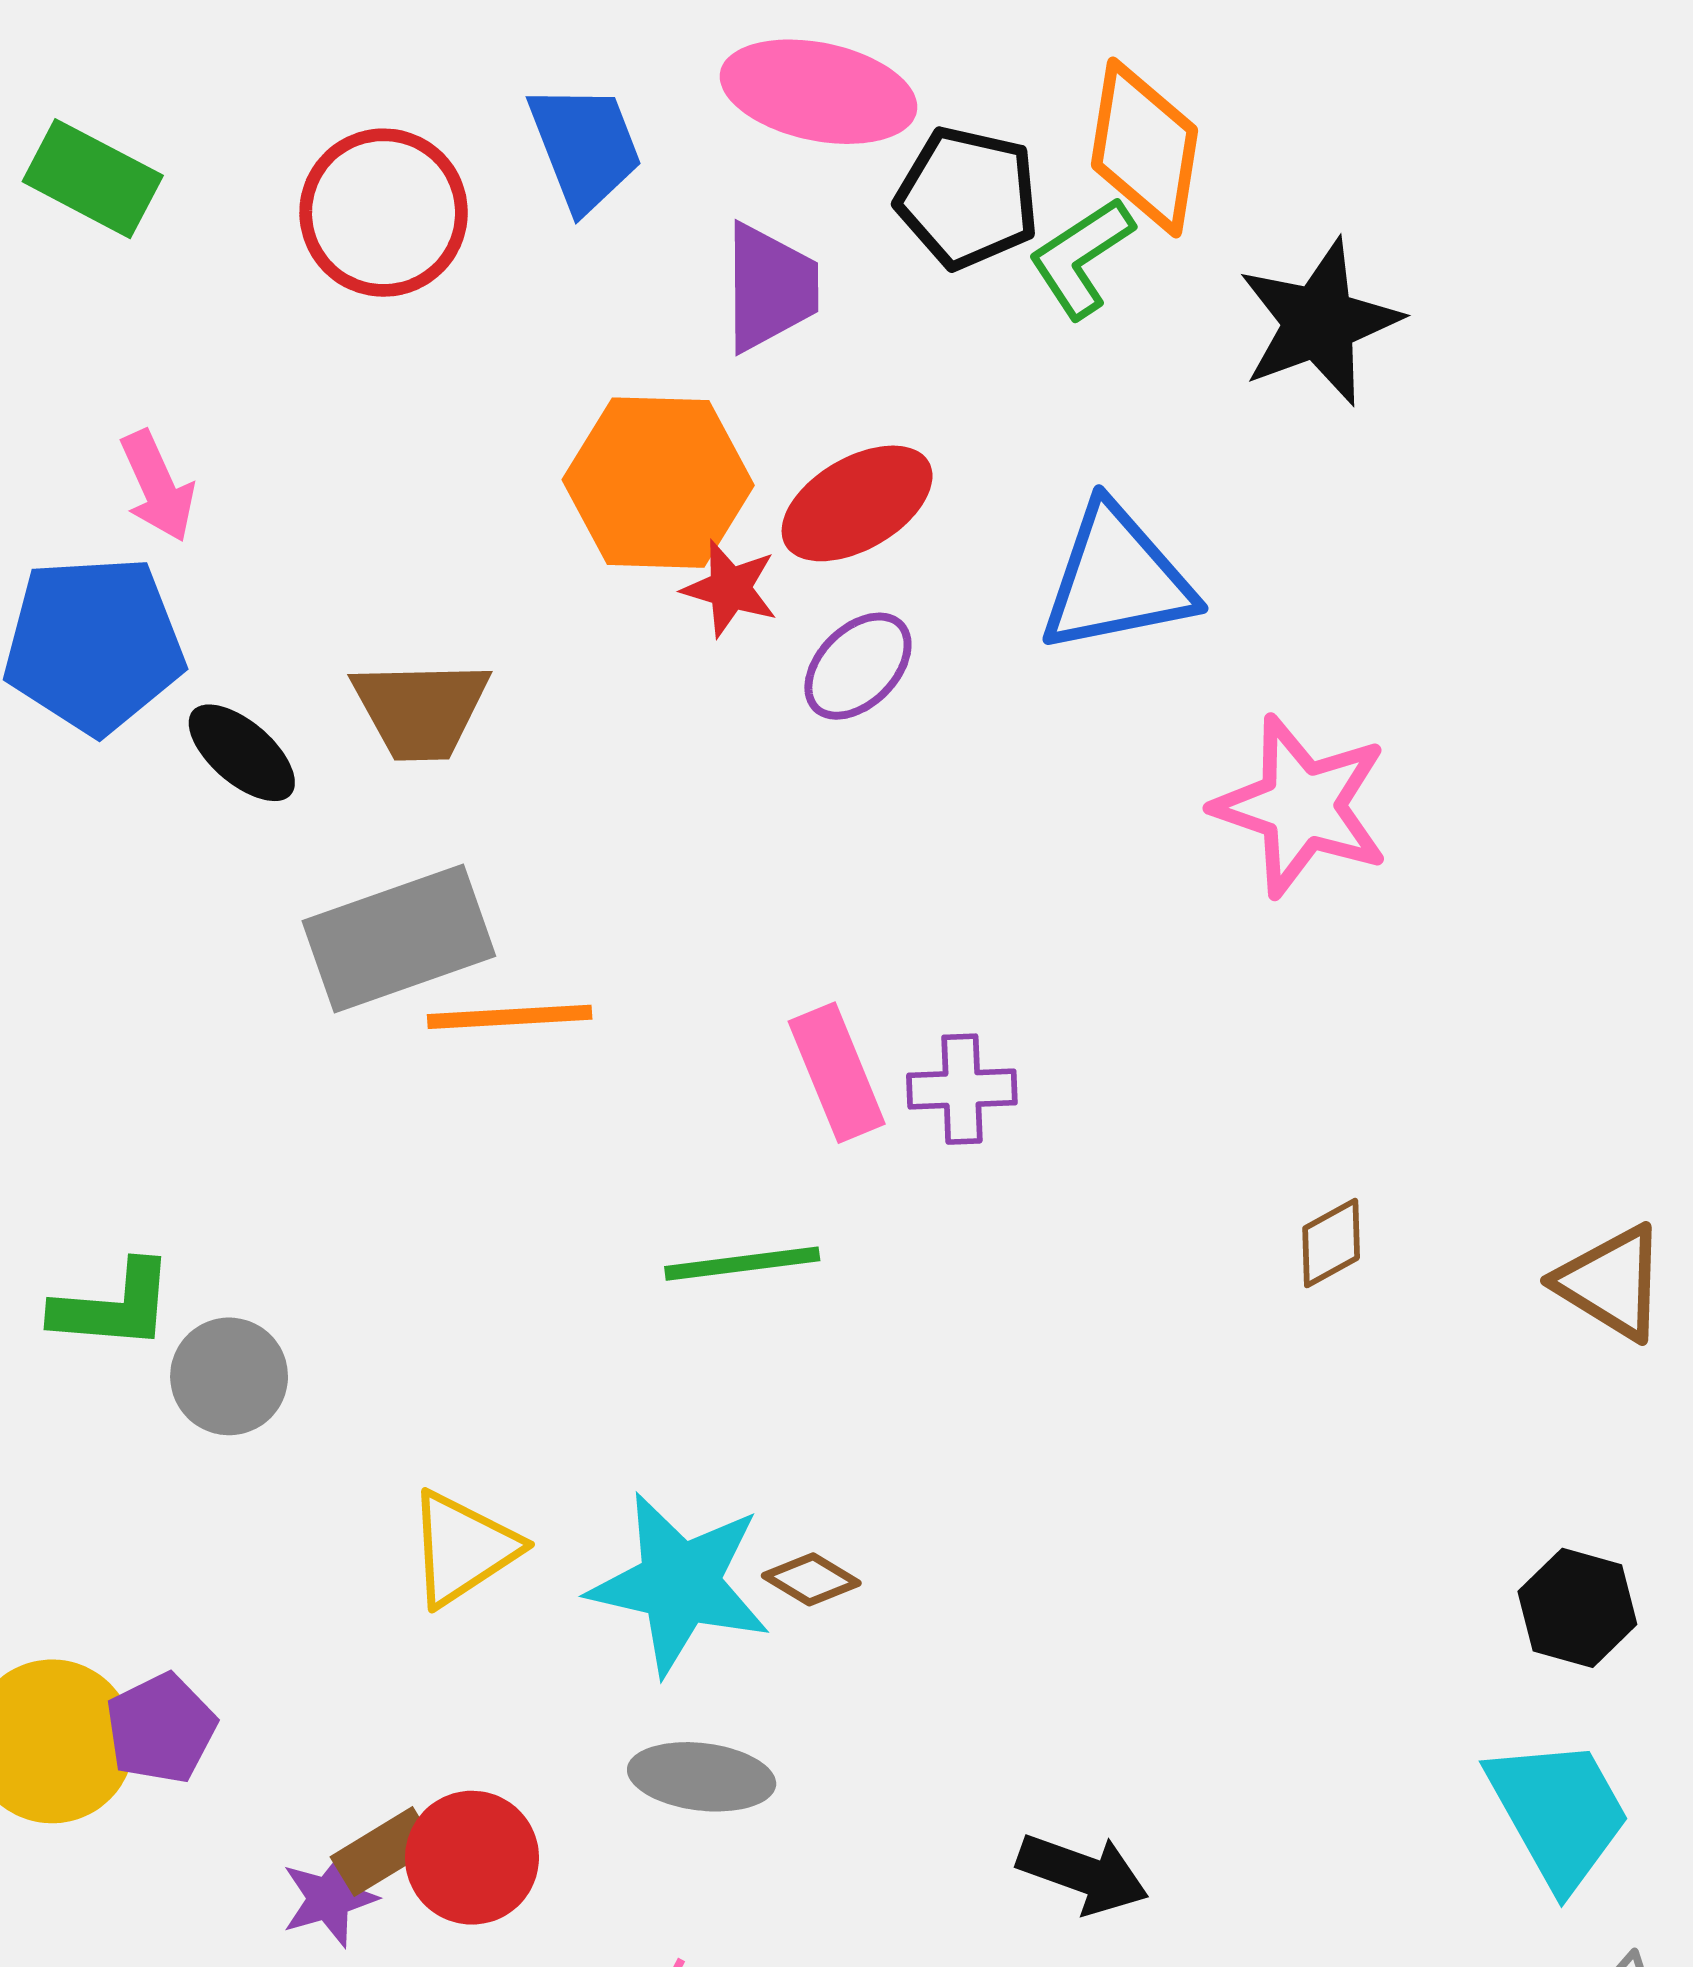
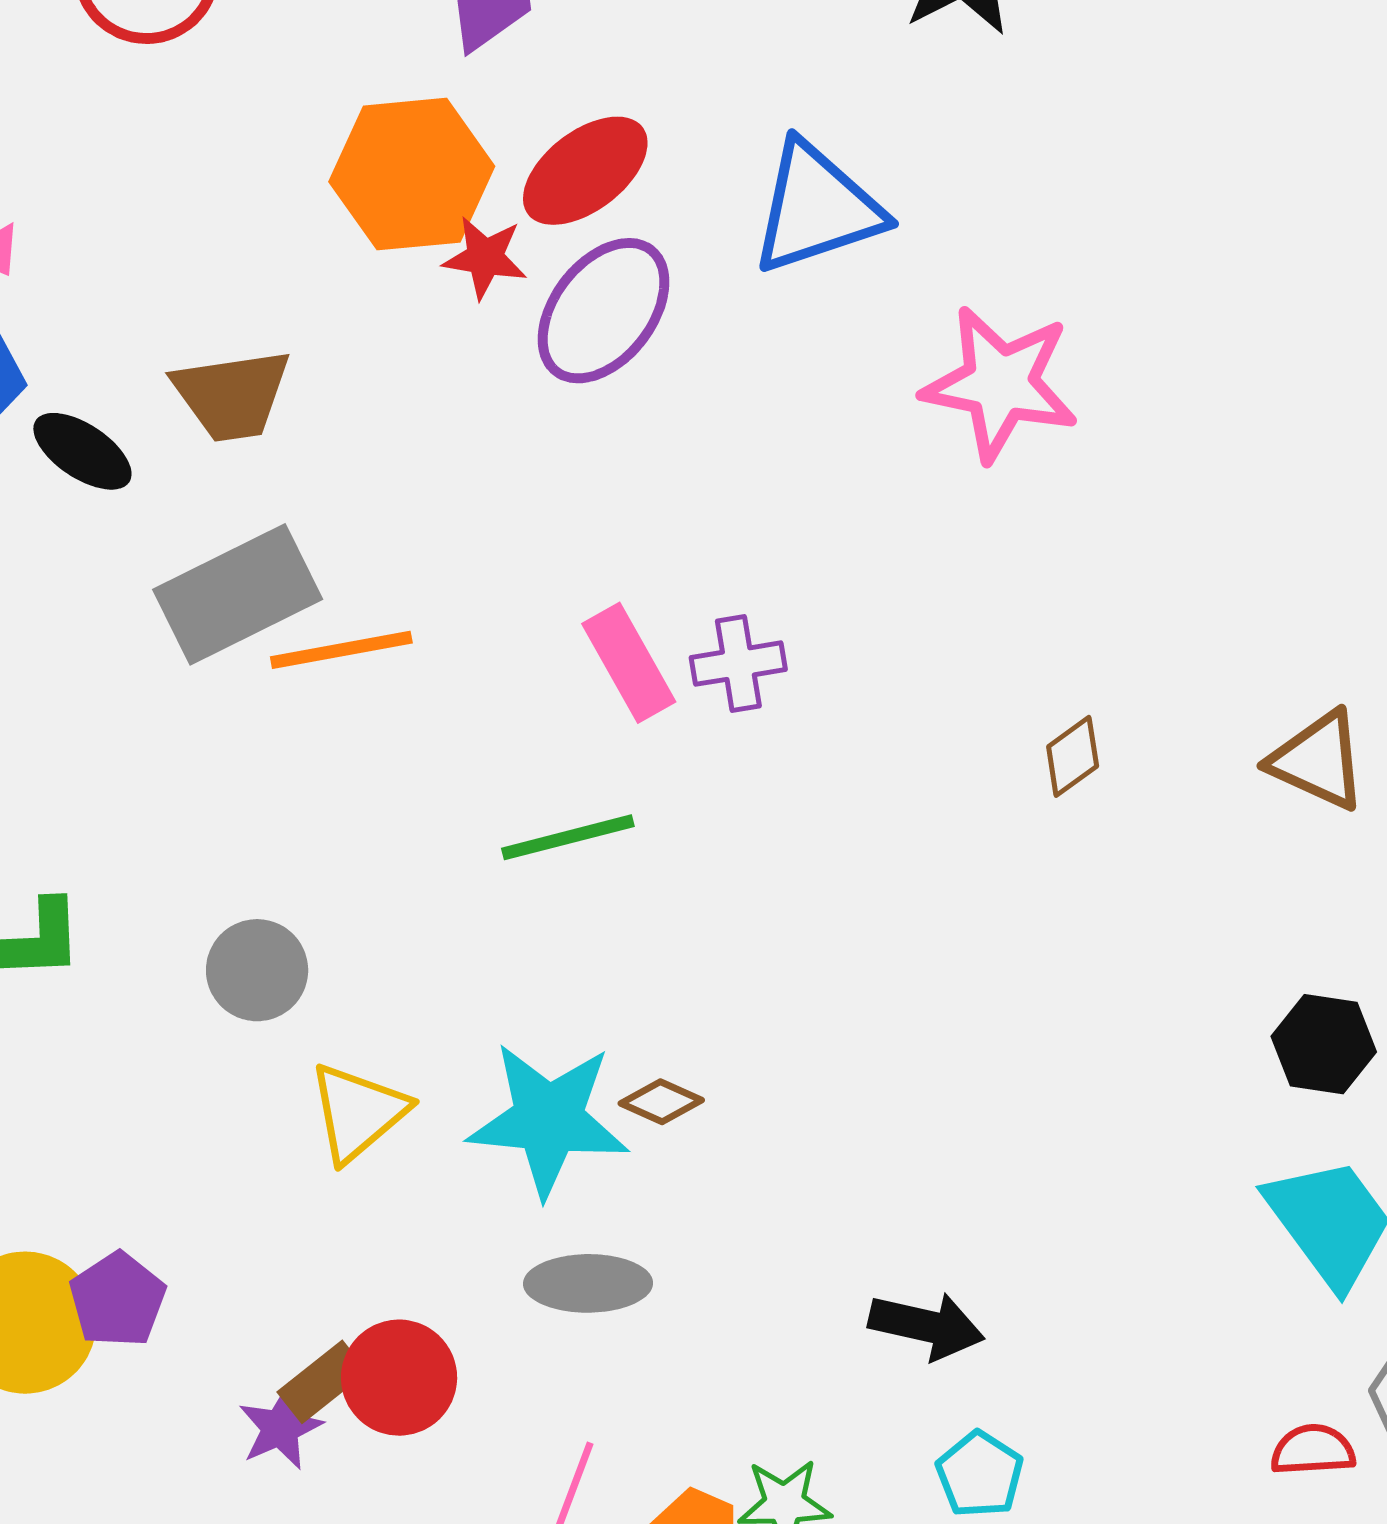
purple ellipse: (858, 666) -> (604, 311), size x1.5
gray circle: (229, 1376) -> (257, 970), moved

